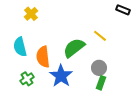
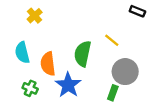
green semicircle: (74, 48) -> (83, 54), turned -40
gray circle: (99, 68) -> (125, 72), moved, size x1.5
green cross: (27, 79) -> (30, 88), turned -32

